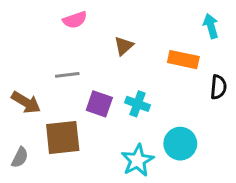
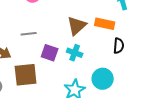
brown triangle: (124, 46) -> (77, 26), moved, size x1.5
black semicircle: (218, 87) -> (119, 46), moved

